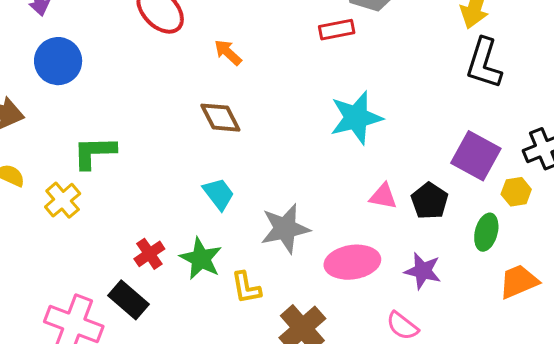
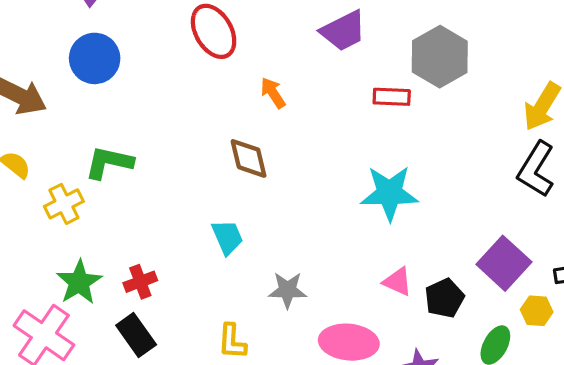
gray star: (285, 229) -> (288, 290), size x0.7
green star: (201, 259) -> (79, 282), moved
black rectangle: (129, 300) -> (136, 335), moved

